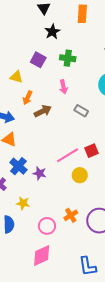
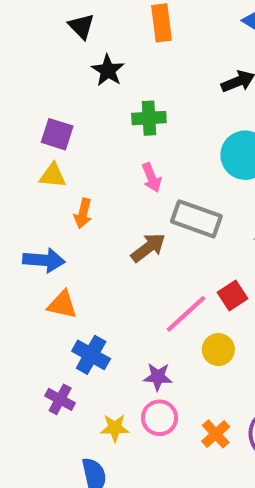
purple square: (38, 60) -> (57, 134), moved
brown arrow: (43, 111) -> (148, 248), moved
gray rectangle: (81, 111) -> (196, 219), size x1.6
purple star: (40, 173) -> (158, 377), moved
pink circle: (47, 226) -> (160, 418), moved

